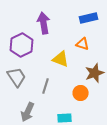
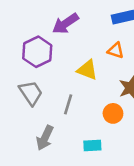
purple arrow: (44, 23) -> (65, 24), turned -115

